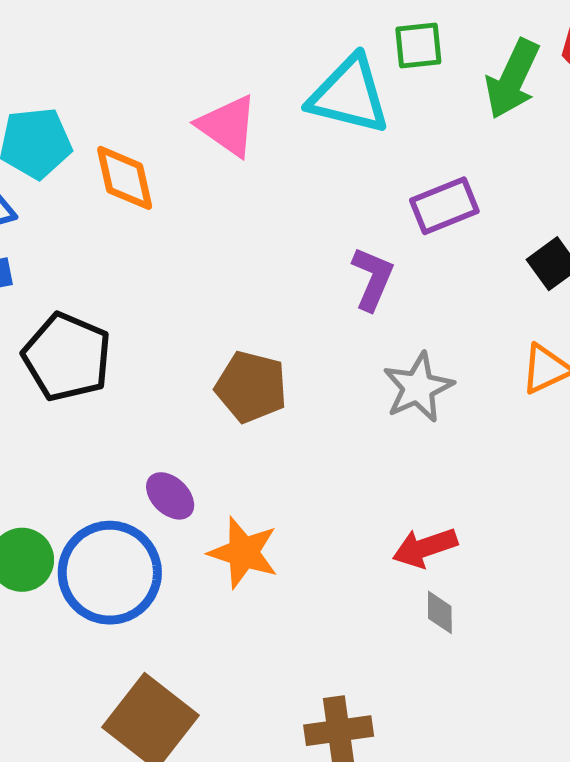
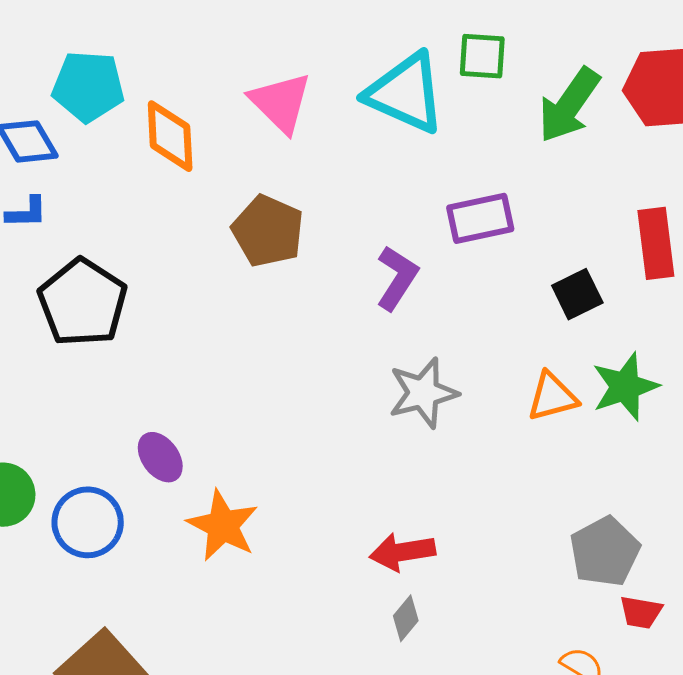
brown pentagon: (251, 387) -> (268, 231), moved
blue circle: (110, 573) -> (88, 522), size x0.7
gray diamond: (440, 612) -> (406, 618), turned 30

